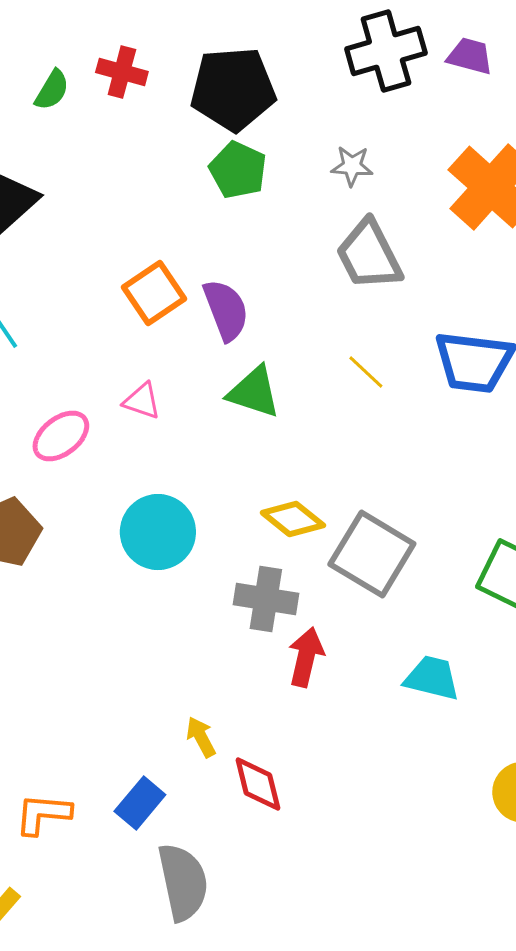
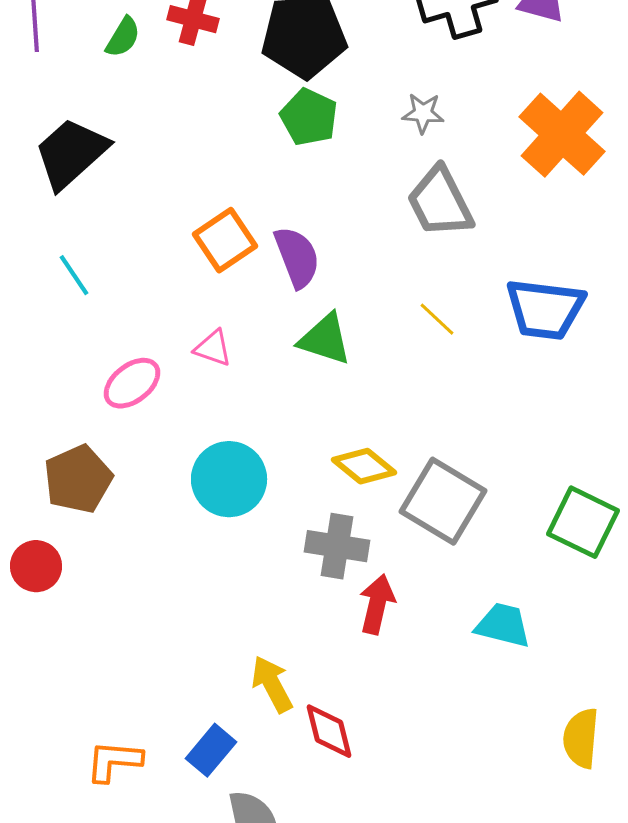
yellow arrow: (201, 737) -> (272, 684), size x1.4

